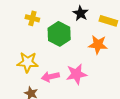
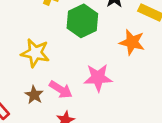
pink arrow: (50, 77) -> (61, 90), moved, turned -144

